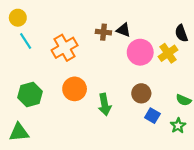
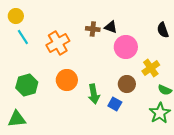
yellow cross: (168, 53) -> (151, 68), moved
blue square: (152, 116) -> (115, 104), moved
green star: (178, 126) -> (160, 113), size x1.5

